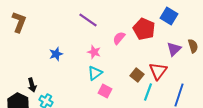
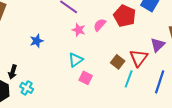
purple triangle: (174, 49) -> (158, 45), moved
pink star: (94, 52) -> (79, 30), moved
black arrow: (32, 85) -> (13, 72), turned 32

